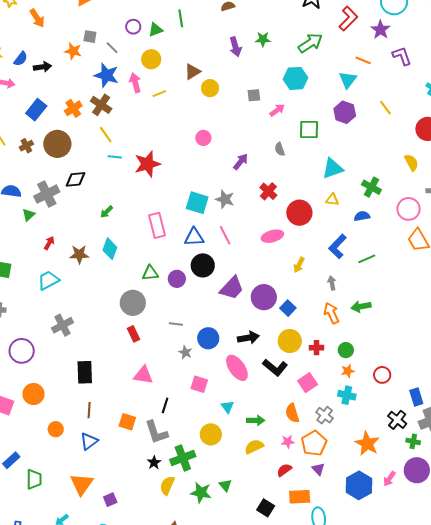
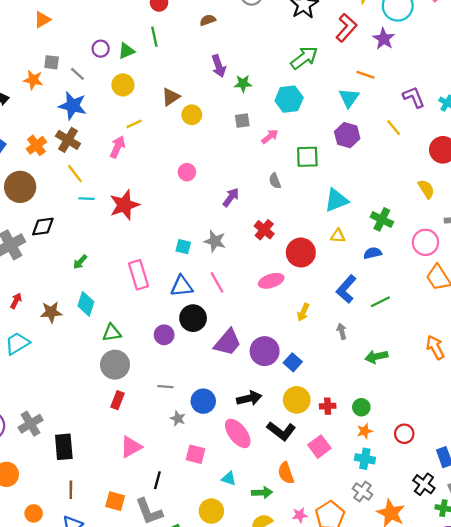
green star: (263, 39) -> (243, 83), moved
purple L-shape: (402, 56) -> (414, 97), moved
pink arrow: (135, 83) -> (118, 147), moved, turned 42
cyan square: (197, 203) -> (183, 247), size x0.6
green triangle: (150, 273) -> (112, 333), moved
orange arrow: (331, 313) -> (435, 347), moved
gray cross: (62, 325) -> (31, 424), moved
red rectangle: (134, 334) -> (118, 400), turned 49
pink triangle: (143, 375) -> (131, 447), turned -35
cyan triangle: (227, 407) -> (229, 479), turned -32
orange semicircle: (292, 413) -> (286, 473), moved
gray cross: (325, 415) -> (362, 491), moved

